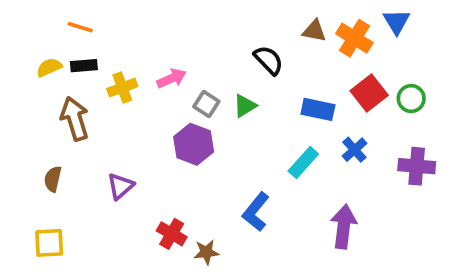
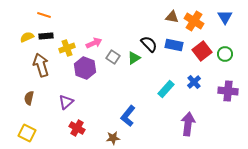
blue triangle: (397, 22) -> (225, 17), moved
black semicircle: (269, 60) -> (149, 44), moved
blue rectangle: (318, 109) -> (174, 45), moved
purple hexagon: (194, 144) -> (85, 68), moved
blue L-shape: (256, 212) -> (128, 116), moved
red cross: (172, 234) -> (77, 128), moved
yellow square: (49, 243) -> (27, 133), turned 30

